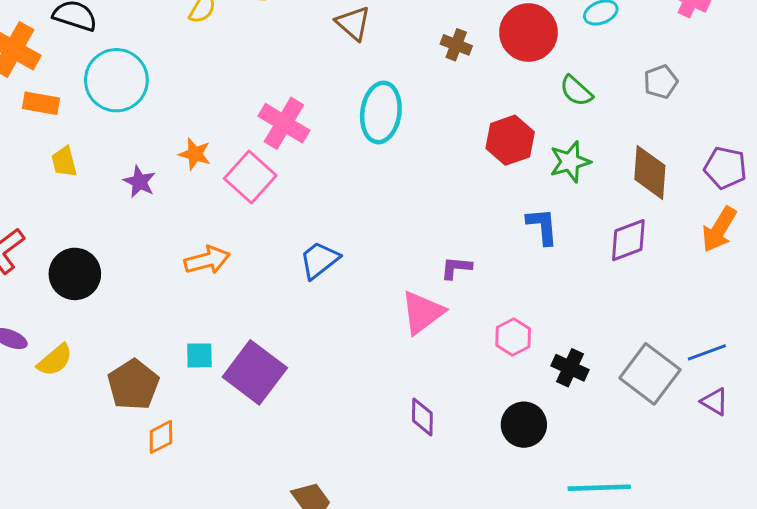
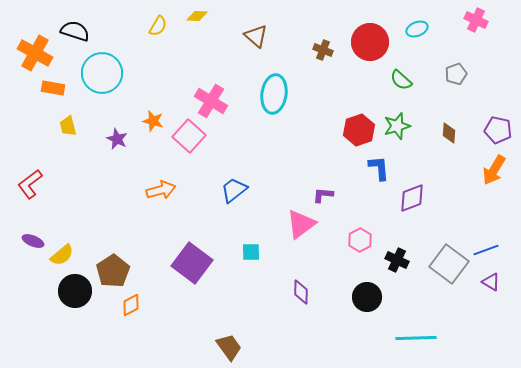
red hexagon: (510, 140) -> (359, 130), moved
brown diamond: (650, 172) -> (449, 133), size x0.6
purple diamond: (628, 240) -> (412, 198), moved
black circle: (75, 274) -> (75, 291), moved
cyan square: (199, 355) -> (251, 252), moved

